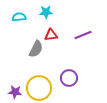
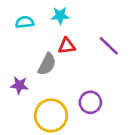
purple line: (83, 35) -> (109, 46), turned 66
purple star: (15, 92) -> (19, 85), moved

